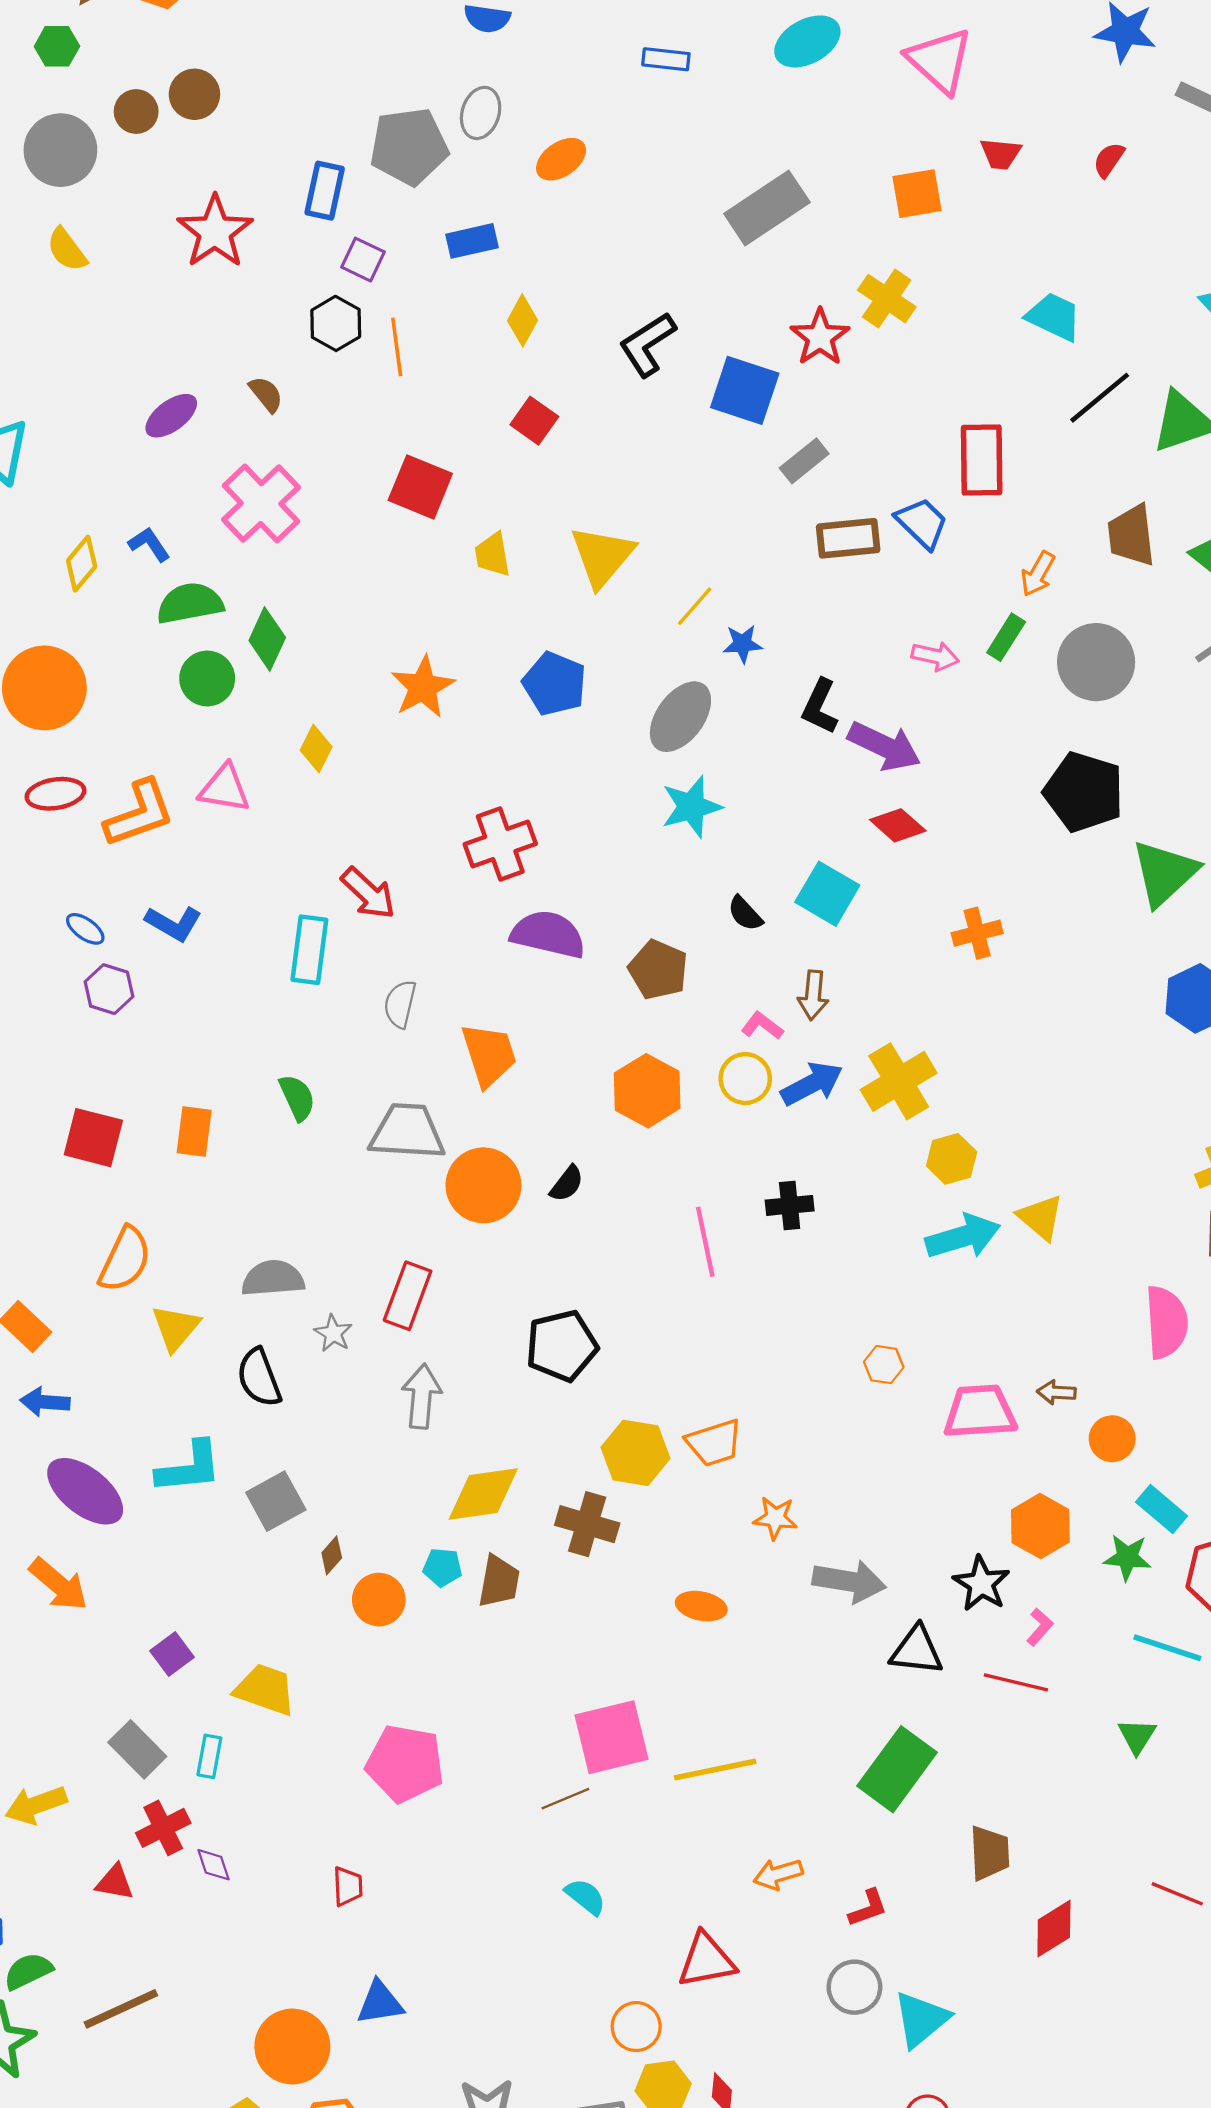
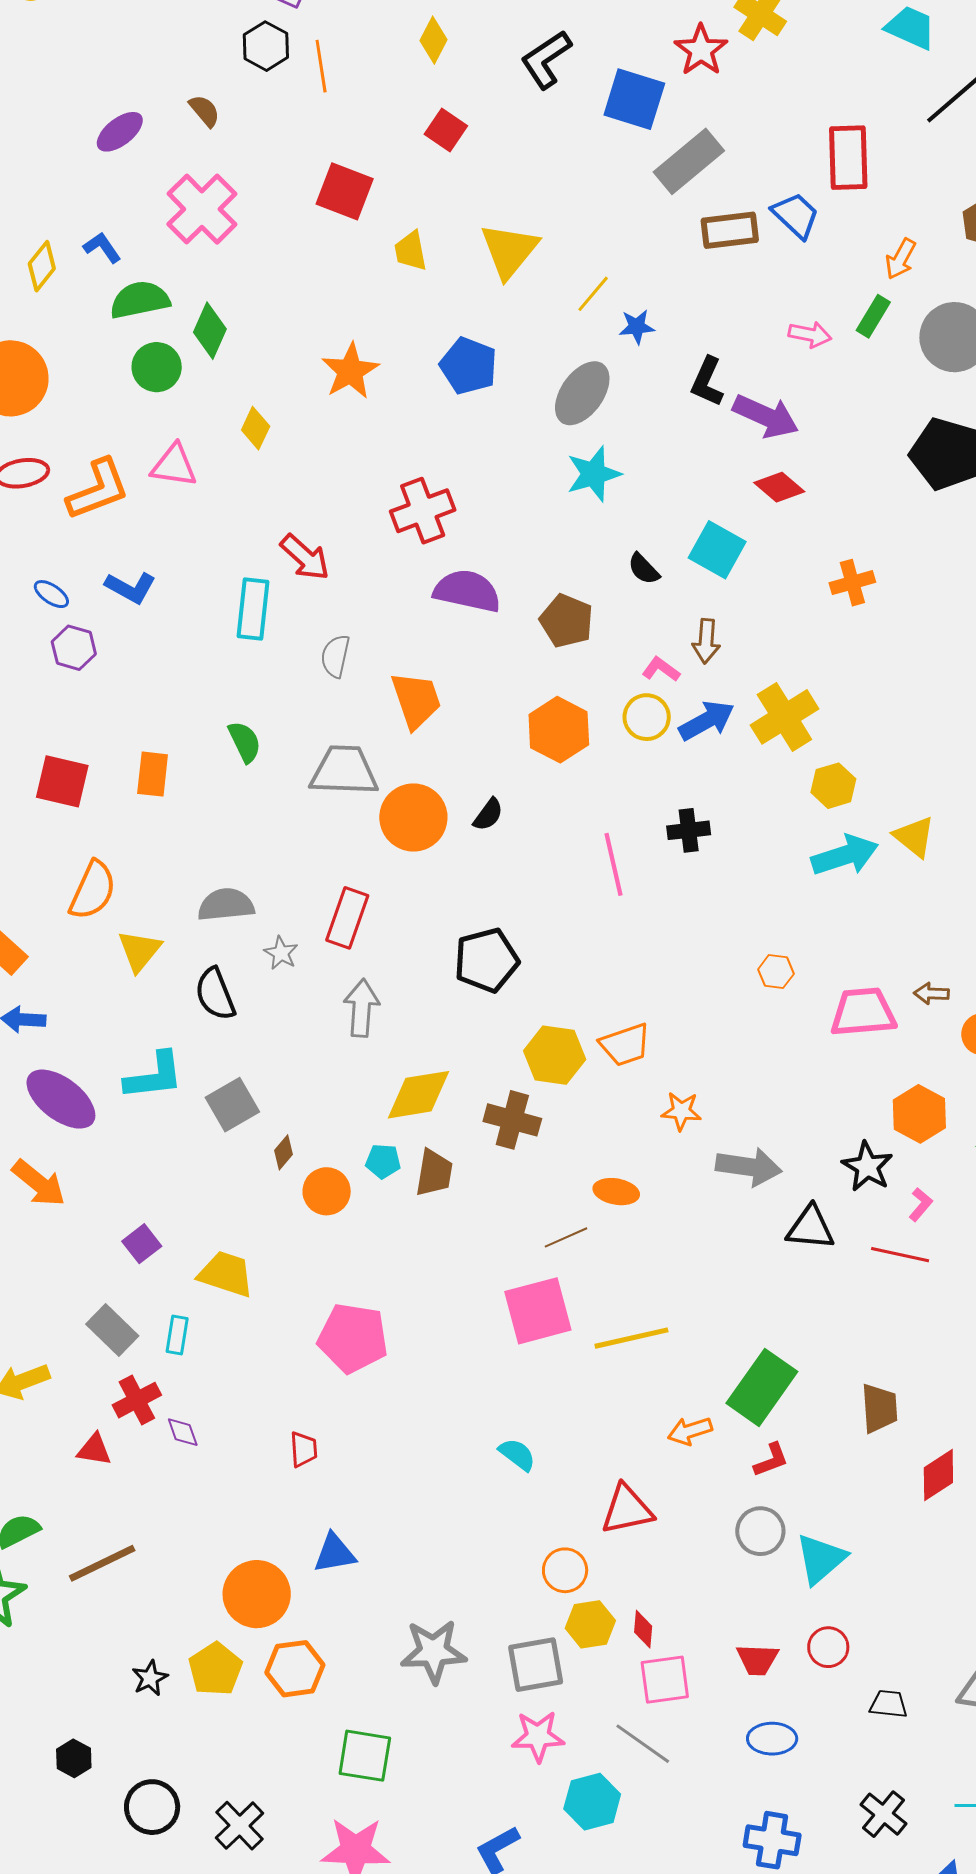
gray rectangle: (804, 461) -> (689, 161), size x1.6
green rectangle: (897, 1769) -> (762, 1387), moved
brown line: (565, 1799) -> (566, 1237), moved

